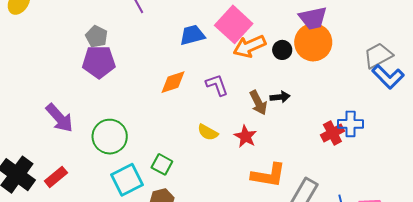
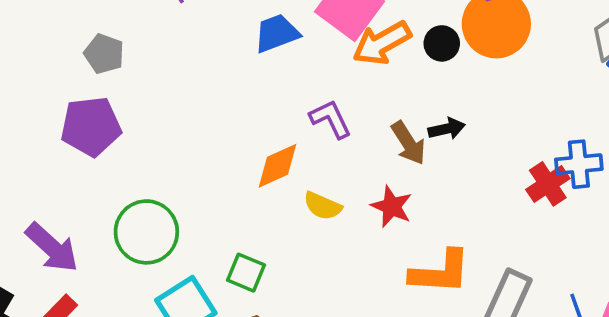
purple pentagon: (99, 62) -> (91, 126), moved
orange diamond: (173, 82) -> (278, 166), moved
purple arrow: (59, 118) -> (52, 248), moved

